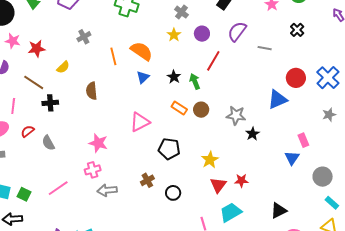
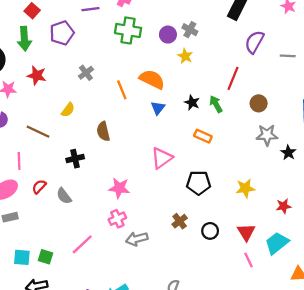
purple circle: (202, 34) -> (168, 35), moved
red star: (37, 49) -> (37, 75), moved, turned 30
black cross: (50, 103) -> (75, 159), moved
brown circle: (201, 110) -> (259, 103), moved
yellow star: (210, 160) -> (245, 188), turned 30
red triangle: (218, 185) -> (246, 232), moved

